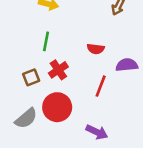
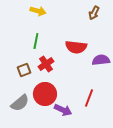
red semicircle: (96, 49) -> (76, 47), size x1.5
red line: (101, 86) -> (89, 98), moved
purple arrow: (97, 132) -> (63, 110), moved

